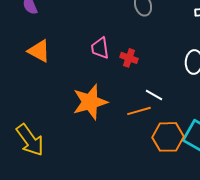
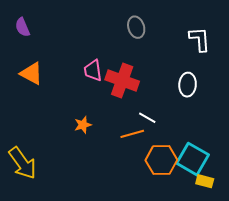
red cross: (129, 58) -> (122, 81), size x1.8
orange star: (90, 102) -> (83, 125), size x0.5

